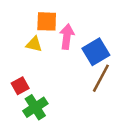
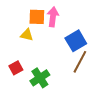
pink arrow: (67, 37) -> (53, 17), moved
green cross: (35, 107) -> (40, 78), moved

